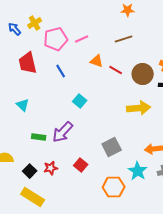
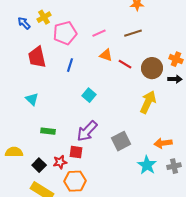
pink line: (82, 39) -> (99, 33), moved
blue line: (61, 71) -> (70, 65), turned 48
yellow arrow: (139, 108) -> (148, 102), turned -60
purple arrow: (63, 132) -> (87, 131), moved
red square: (81, 165) -> (76, 152), moved, turned -32
orange hexagon: (114, 187) -> (75, 181), moved

